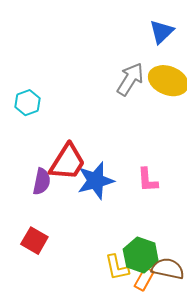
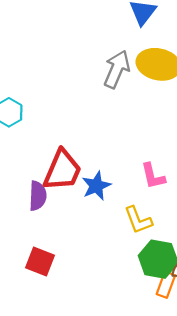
blue star: (96, 181) -> (96, 186), size x0.7
yellow L-shape: (117, 267) -> (138, 220), moved

